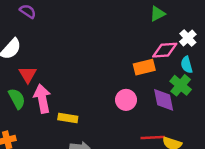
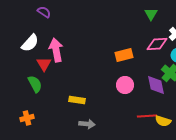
green triangle: (158, 14) -> (151, 14), turned -32
orange rectangle: (144, 67) -> (124, 55), moved
pink arrow: (42, 99) -> (56, 50), moved

